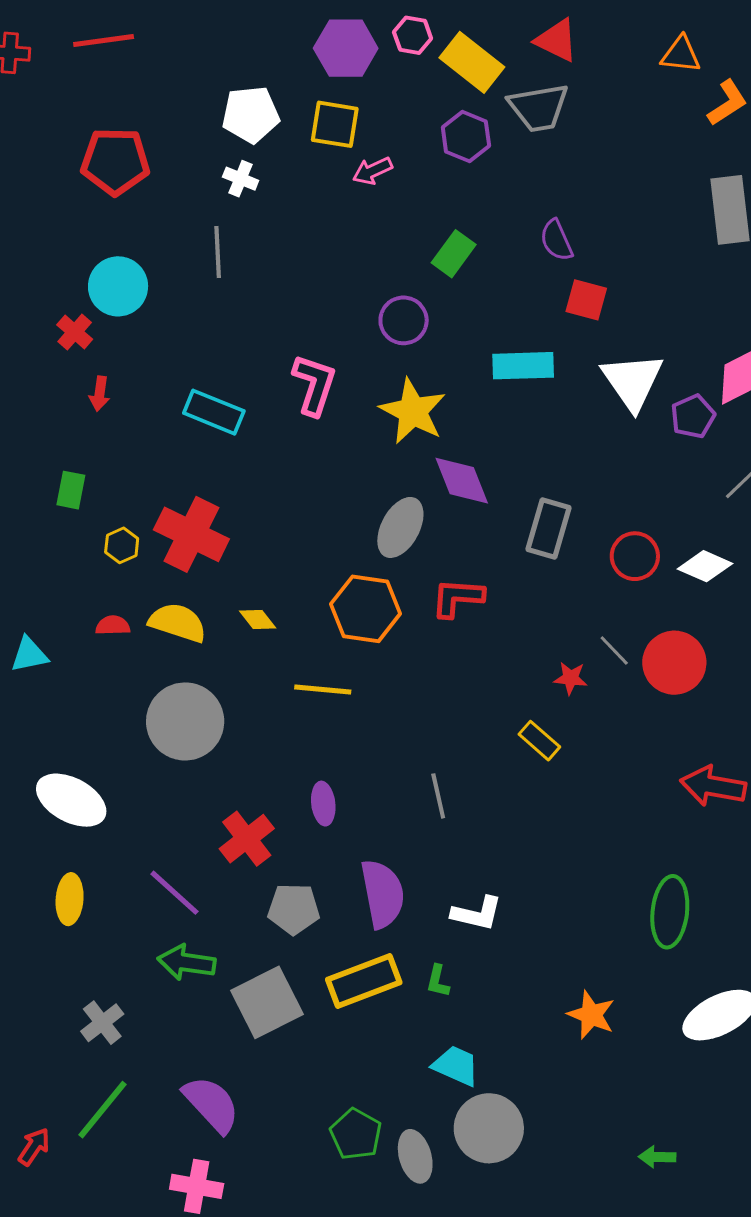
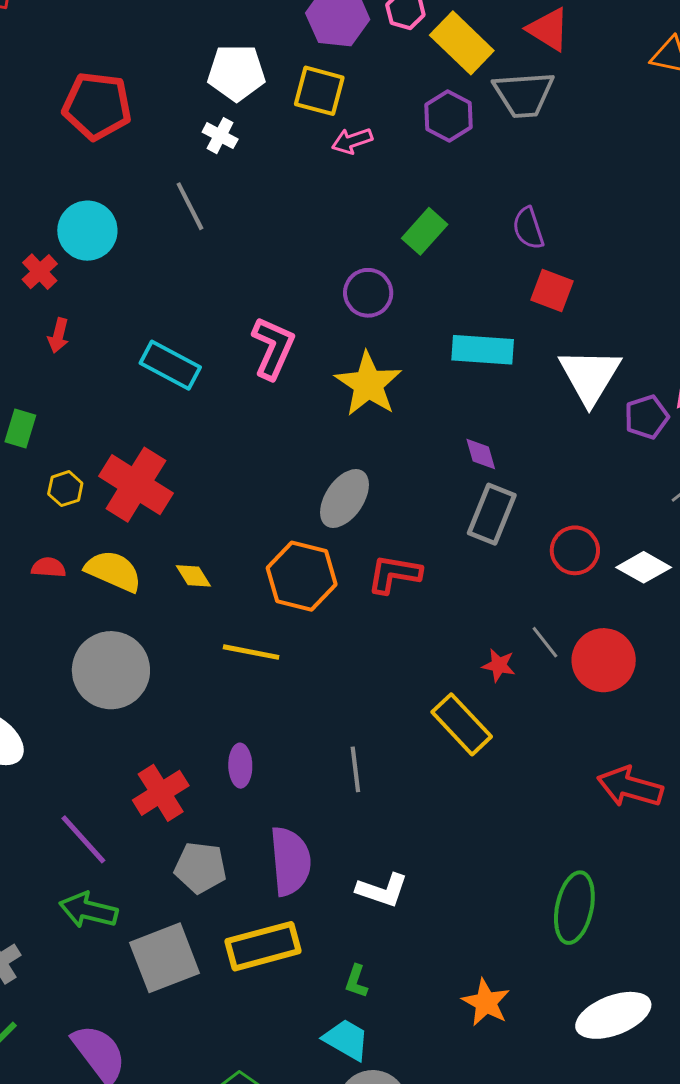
gray line: (218, 252) -> (190, 206), turned -30
purple diamond: (462, 481) -> (481, 454), moved, size x0.6
yellow rectangle: (539, 741) -> (462, 724), size x1.5
green L-shape: (438, 981) -> (356, 981), moved

